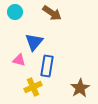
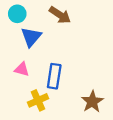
blue triangle: (34, 42) -> (31, 37), moved

